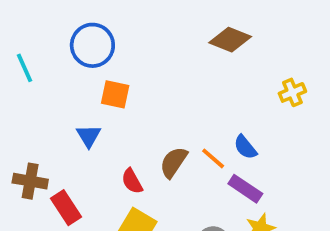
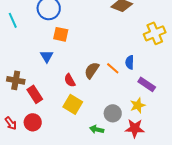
yellow cross: (292, 92) -> (155, 33), size x1.5
blue semicircle: (245, 147) -> (130, 62), turned 40
purple rectangle: (245, 189) -> (147, 84), moved

